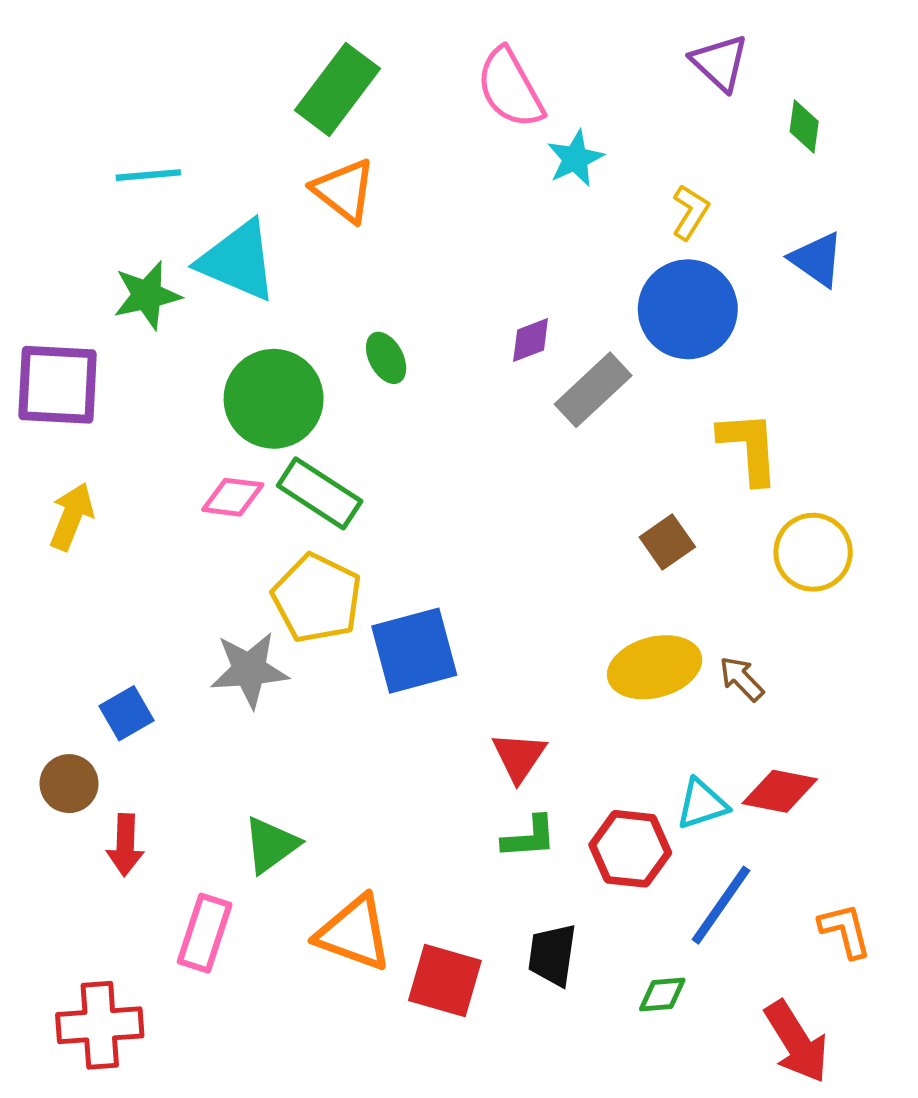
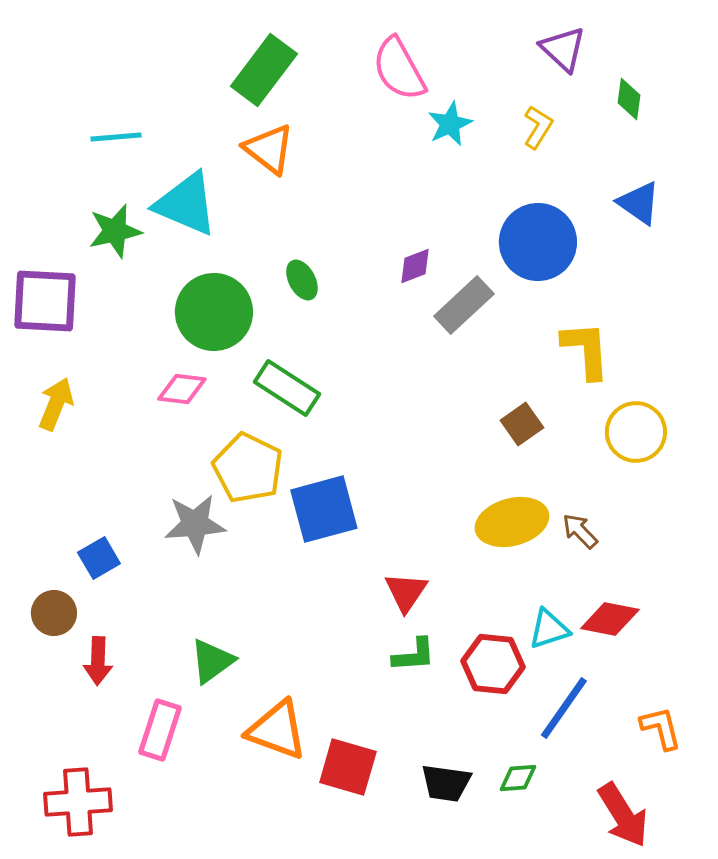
yellow L-shape: (690, 212) -> (538, 127), moved
green rectangle: (320, 493) -> (287, 388), moved
black trapezoid: (552, 955) -> (446, 783), moved, turned -90

